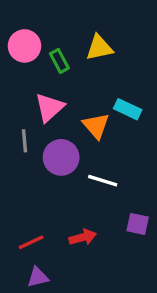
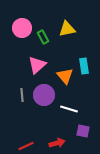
cyan rectangle: (128, 109) -> (84, 66), turned 56
gray line: (24, 141) -> (22, 95), moved
purple square: (138, 224) -> (83, 131), moved

